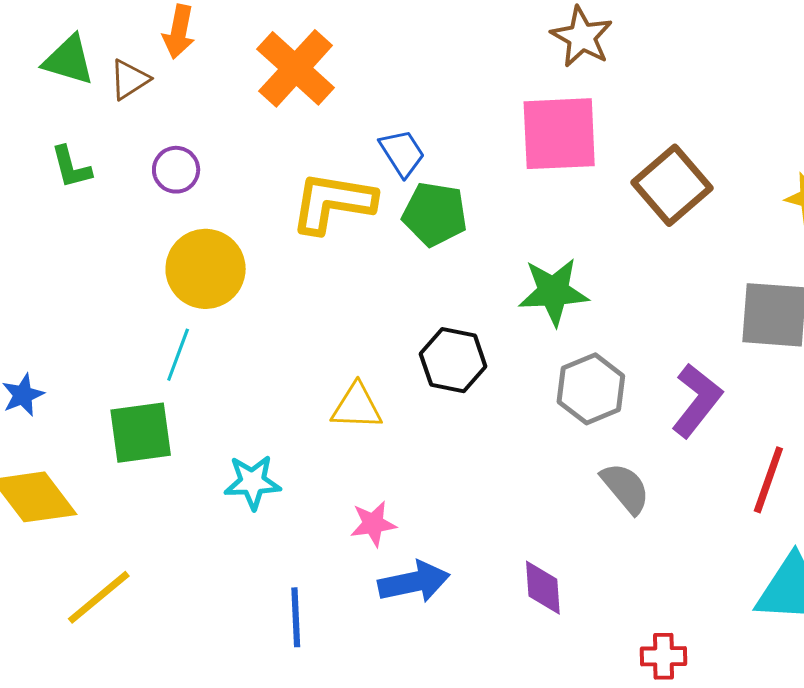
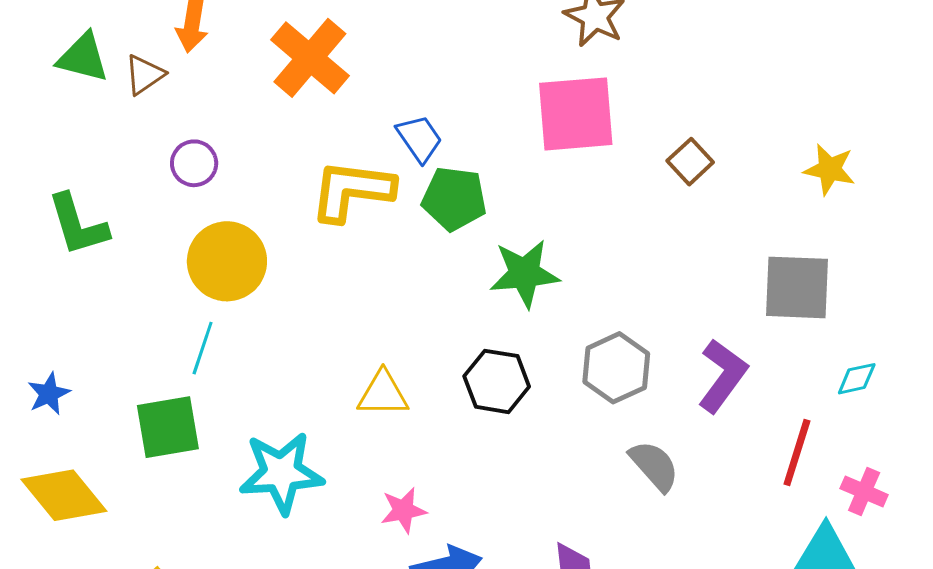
green L-shape: (71, 167) -> (78, 225), moved, size x1.5
brown square: (672, 185) -> (690, 162), size x0.6
green star: (553, 292) -> (524, 274), moved
black hexagon: (453, 360) -> (497, 381), moved
cyan star: (252, 482) -> (281, 473), size x1.5

